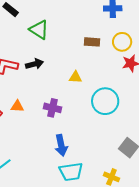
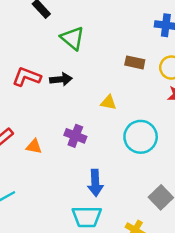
orange triangle: (17, 106) -> (34, 146), moved
blue arrow: (61, 145) -> (95, 183), moved

